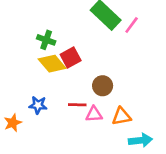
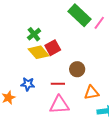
green cross: (46, 40) -> (34, 34), turned 32
pink triangle: (94, 114) -> (59, 105), moved, size x1.5

